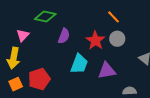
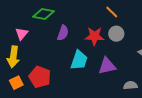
red star: (95, 40) -> (94, 36), turned -30
red pentagon: (39, 79) -> (40, 77), turned -30

